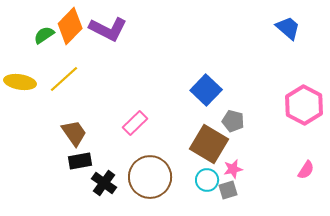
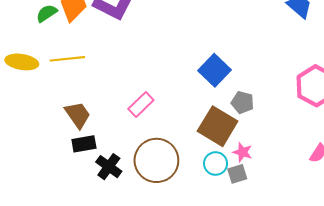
yellow line: (64, 79) -> (67, 59), turned 36
pink star: (233, 169) -> (242, 152), turned 30

